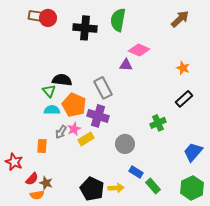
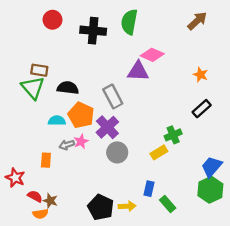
brown rectangle: (36, 16) -> (39, 70), moved
purple triangle: (126, 65) -> (138, 71), size x1.5
green triangle: (49, 91) -> (33, 88), moved, size x1.6
purple cross: (98, 116) -> (107, 127), turned 30
gray arrow: (61, 132) -> (67, 145), turned 40
yellow rectangle: (86, 139) -> (159, 152), moved
gray circle: (125, 144) -> (117, 152), moved
blue rectangle: (136, 172) -> (149, 189), turned 72
red semicircle: (32, 179) -> (35, 196), turned -104
green hexagon: (192, 188) -> (210, 190), moved

